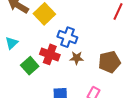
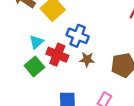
cyan triangle: (12, 43) -> (36, 42), moved

